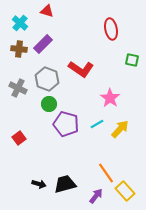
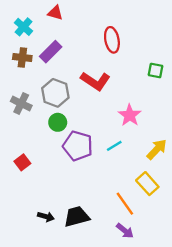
red ellipse: (111, 29) -> (112, 40), moved
yellow arrow: (120, 129) -> (157, 149), moved
yellow rectangle: (125, 191) -> (147, 184), moved
purple arrow: (96, 196) -> (125, 231), moved, turned 91

